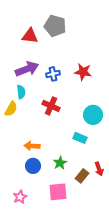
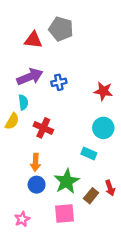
red star: (83, 72) -> (103, 91), moved
red cross: (51, 106) -> (43, 128), moved
orange arrow: (32, 146) -> (35, 162), turned -91
green star: (60, 163) -> (67, 181), size x1.6

